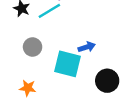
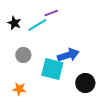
blue arrow: (87, 47) -> (68, 55), size x1.5

